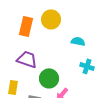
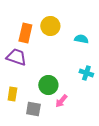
cyan semicircle: (78, 41) -> (81, 39), moved
purple trapezoid: (27, 59) -> (16, 57), moved

